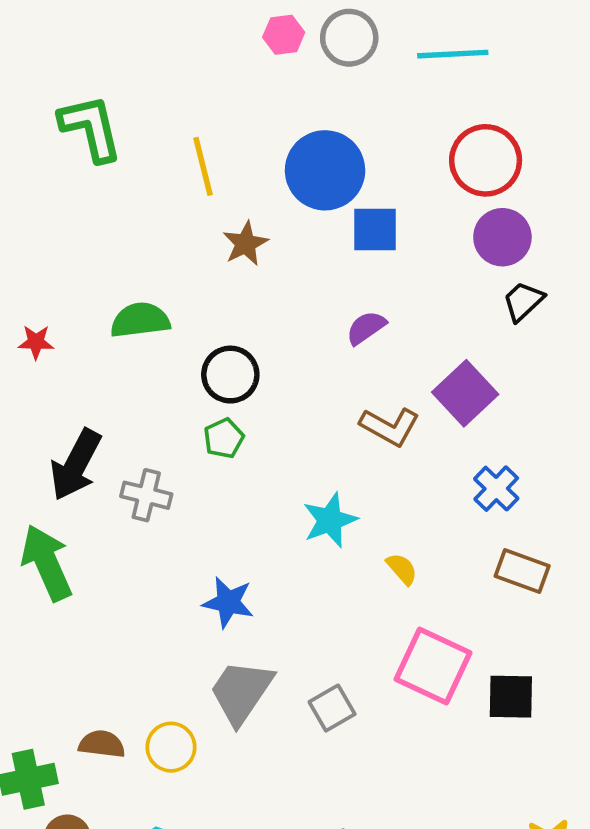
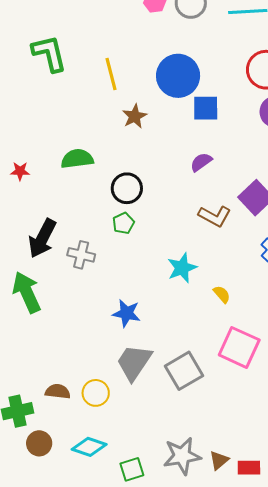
gray square: (332, 708) -> (184, 371), size x1.5

